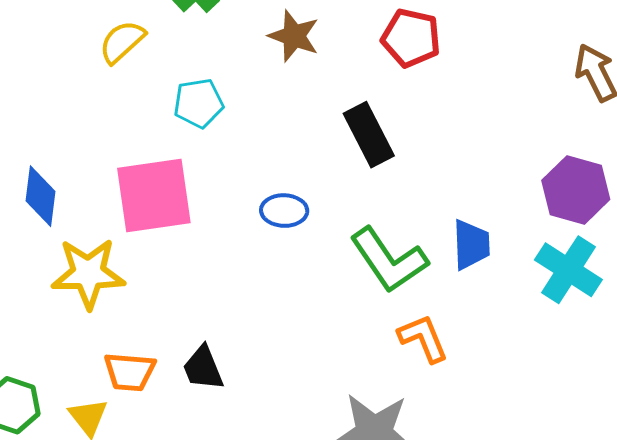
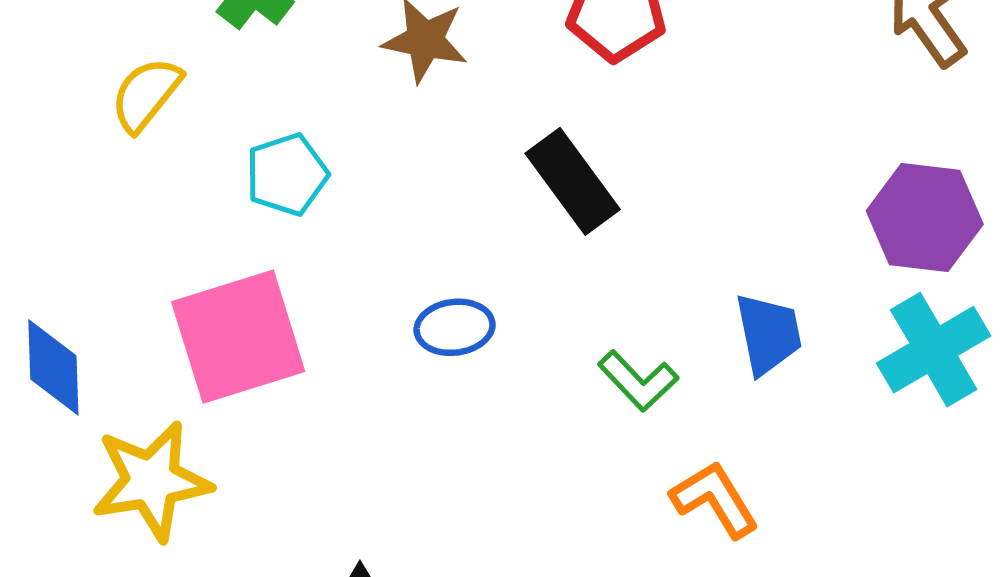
green L-shape: (389, 260) -> (638, 381), size x0.6
cyan cross: (568, 270) -> (934, 350), turned 36

